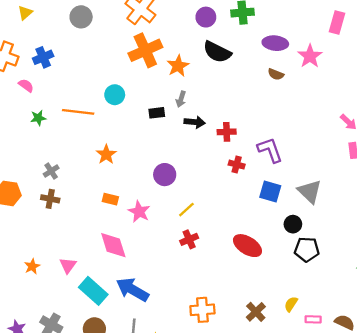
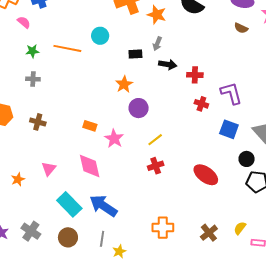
orange star: (178, 66) -> (157, 15), turned -30
orange star: (106, 154) -> (124, 84), moved
gray cross: (51, 171) -> (33, 79), moved, turned 32
pink triangle: (68, 265) -> (49, 169), moved

